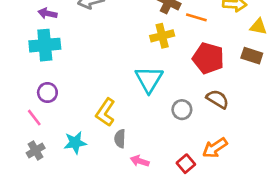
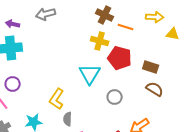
yellow cross: (162, 36) -> (100, 41), turned 30
brown rectangle: (252, 56) -> (151, 67), moved
red pentagon: (208, 58) -> (120, 58), moved
brown semicircle: (218, 99) -> (155, 89), moved

